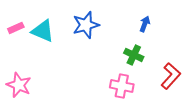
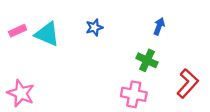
blue star: (86, 25) -> (94, 27), size x0.6

